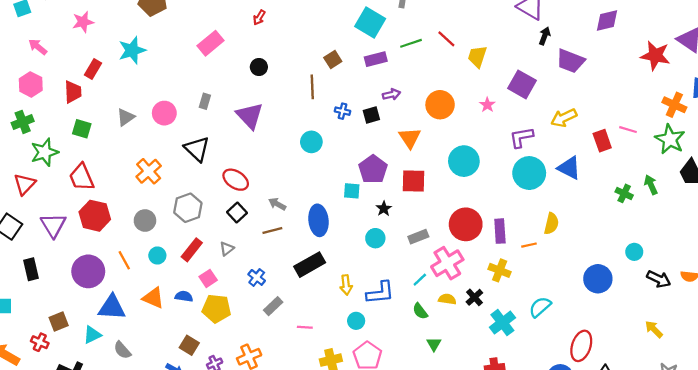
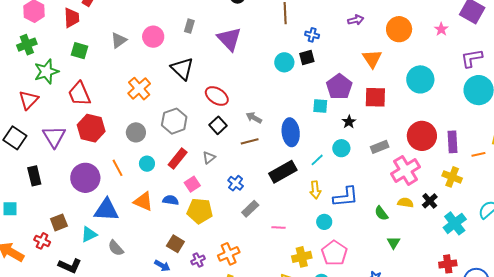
black square: (371, 115) -> (307, 57), moved
cyan line: (420, 280) -> (317, 160), moved

